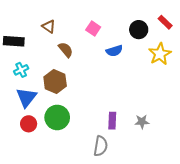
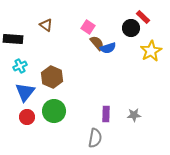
red rectangle: (165, 22) -> (143, 17), moved
brown semicircle: (66, 50) -> (97, 43), moved

